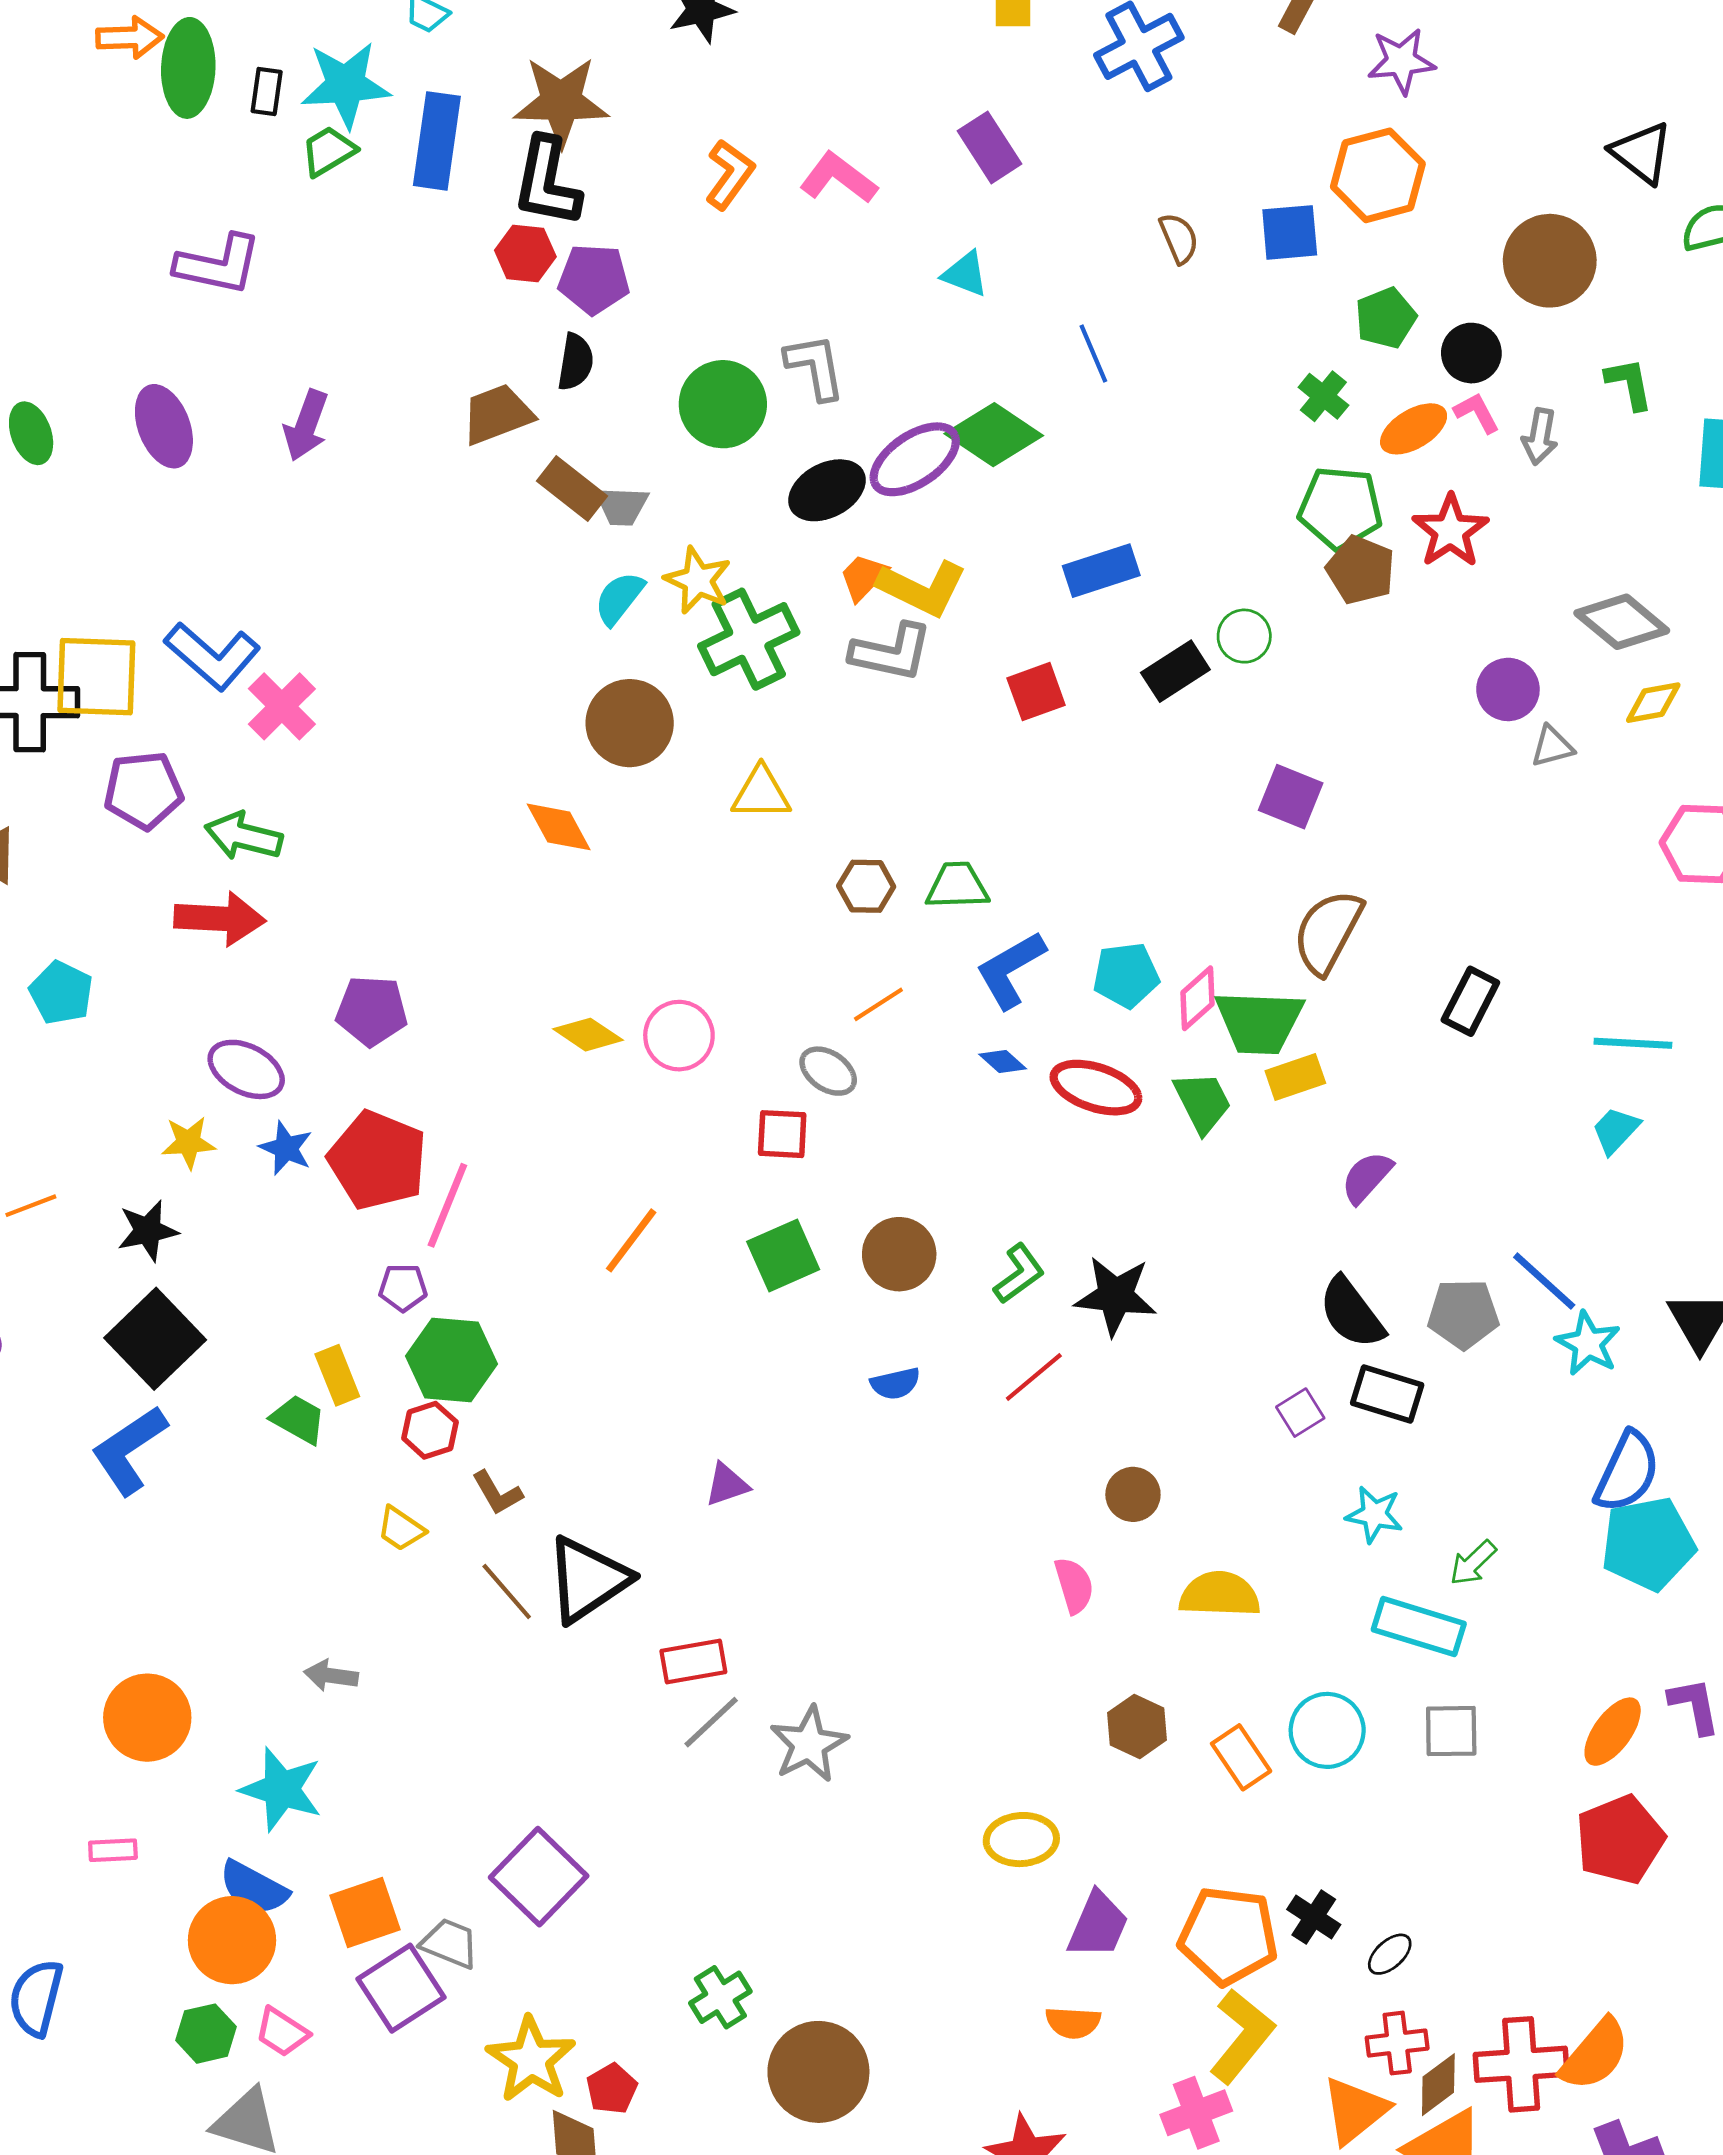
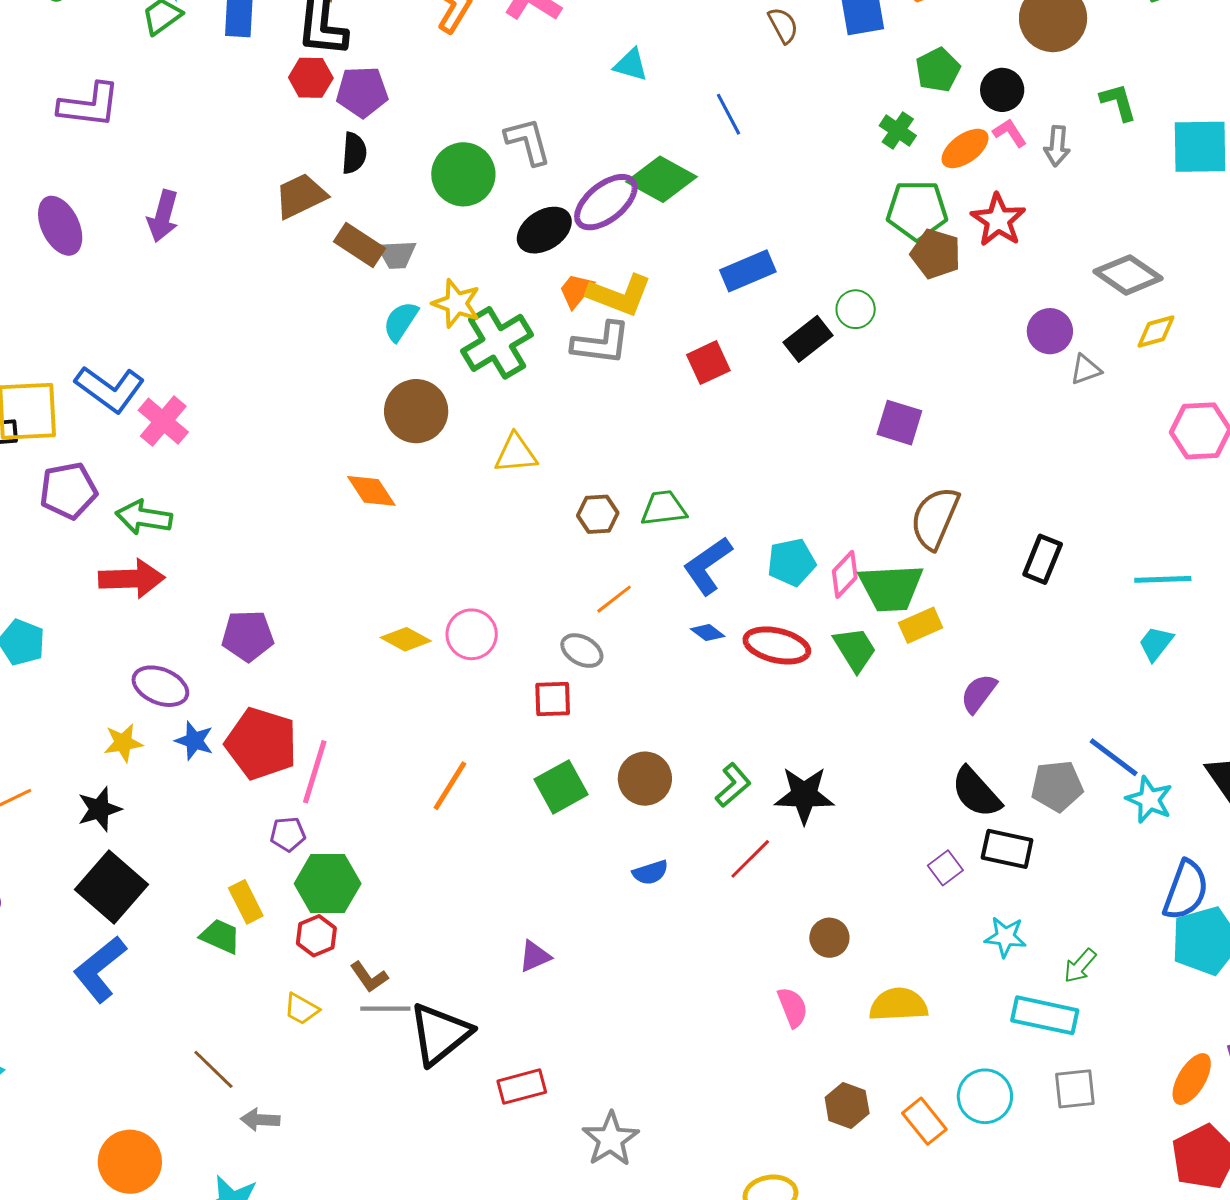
brown line: (507, 1592) -> (213, 1069), moved
gray line: (711, 1722) -> (385, 1009), moved, turned 48

